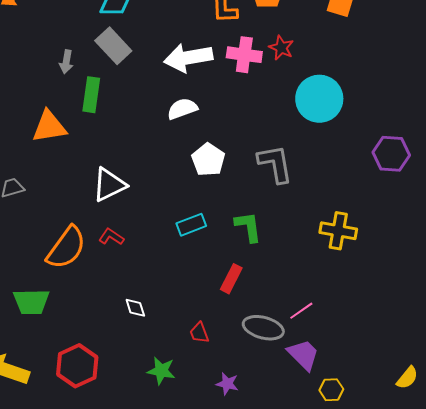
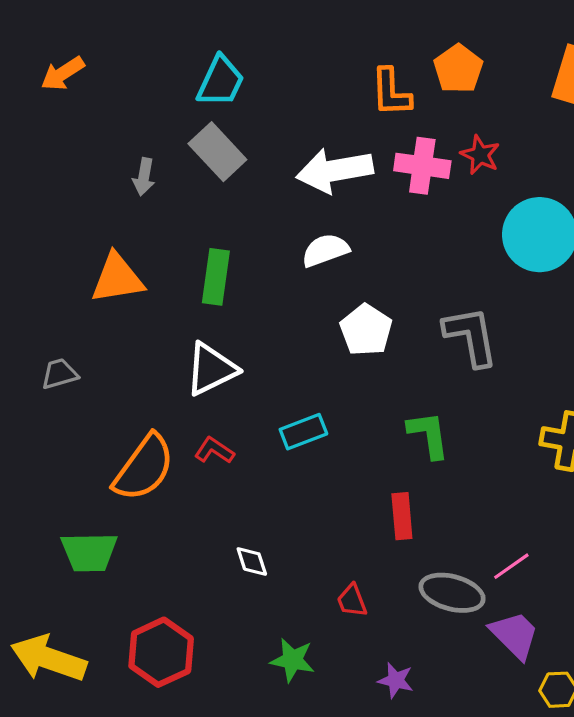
green rectangle: (91, 95) -> (216, 277), moved
cyan rectangle: (191, 225) -> (303, 432), moved
red rectangle: (231, 279) -> (402, 516), turned -32

